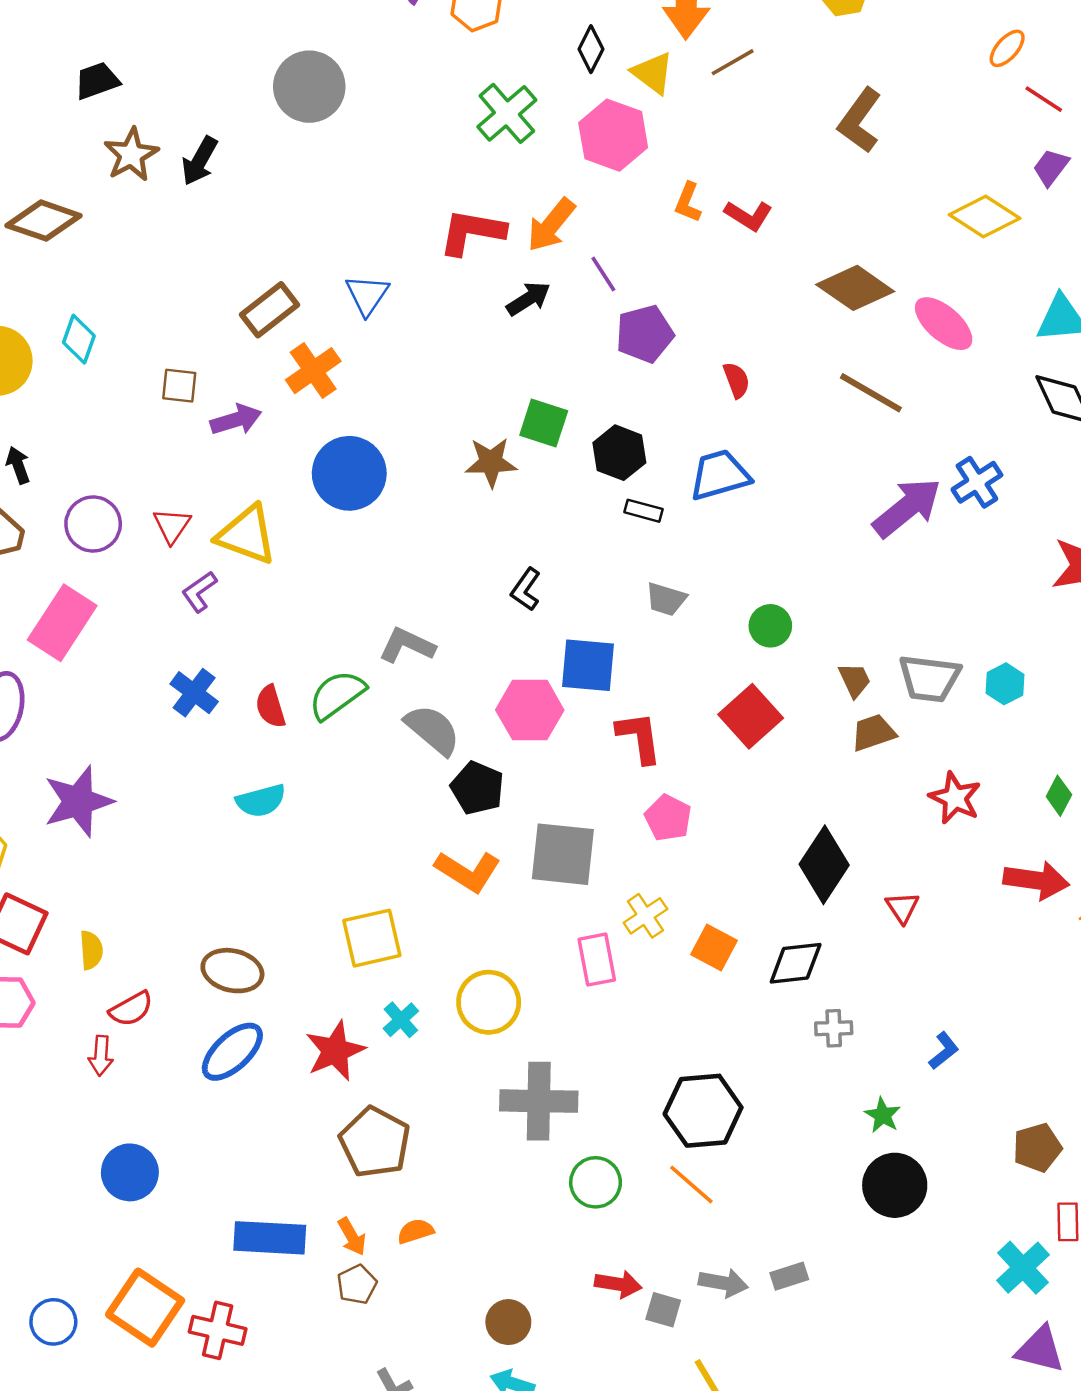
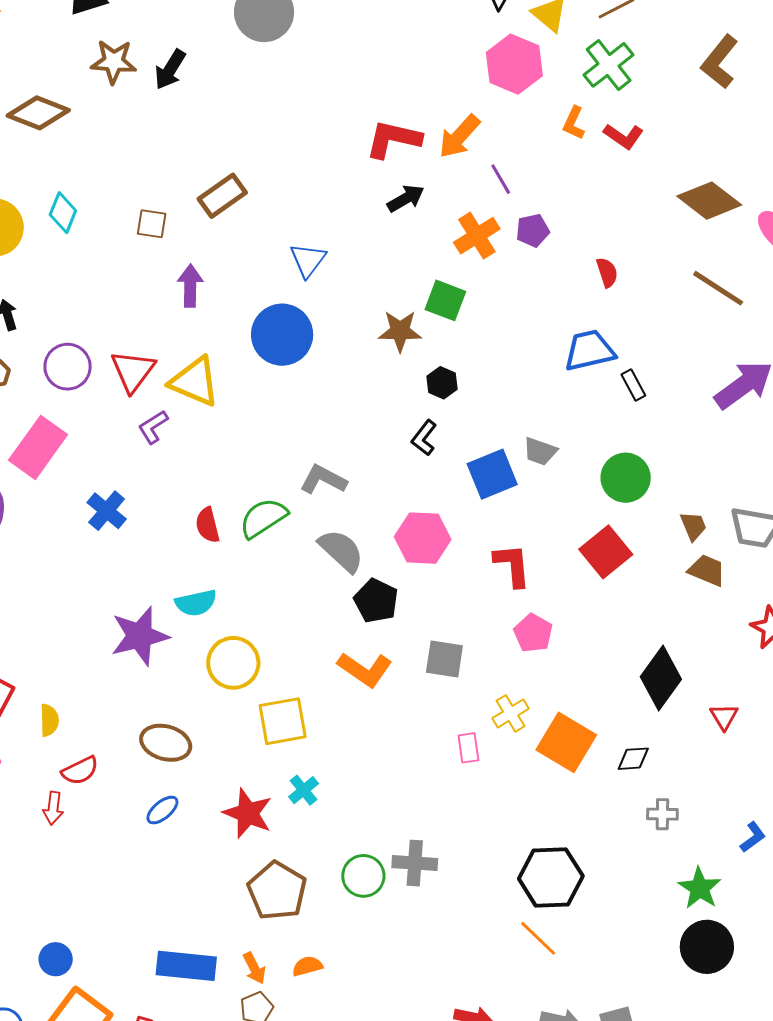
green cross: (507, 113) -> (609, 65), moved
brown star: (131, 155) -> (114, 62), turned 30
blue triangle: (367, 295) -> (308, 260), moved
black arrow: (528, 299) -> (406, 199), moved
purple pentagon: (645, 334) -> (533, 230), size x0.7
orange cross: (313, 371) -> (477, 236), moved
brown square: (179, 386) -> (152, 224), moved
purple arrow: (236, 420) -> (190, 286), turned -75
black hexagon: (619, 453) -> (442, 383), moved, size x0.7
black rectangle: (644, 511) -> (633, 385), moved, turned 44
red triangle: (172, 526) -> (133, 371), size x1.4
green circle: (770, 626) -> (626, 478), size x1.4
blue square: (588, 665) -> (492, 474), moved, turned -30
blue cross: (194, 693) -> (107, 511), moved
brown trapezoid: (873, 733) -> (707, 570), turned 39
purple star: (78, 801) -> (140, 636), moved
gray square: (563, 854) -> (444, 659), size x0.7
orange square: (714, 947) -> (566, 742), size x1.5
pink rectangle: (597, 960) -> (468, 748), size x0.7
black diamond: (796, 963) -> (633, 759), size x0.7
yellow circle: (489, 1002) -> (233, 663), moved
red star: (335, 1051) -> (248, 813), turned -30
blue ellipse: (232, 1052) -> (162, 810), size x0.6
gray cross: (539, 1101) -> (415, 863), size x0.7
green star: (883, 1115) -> (700, 888), size x1.4
blue circle: (130, 1172) -> (56, 959), moved, size x0.7
green circle: (596, 1182) -> (363, 876), moved

